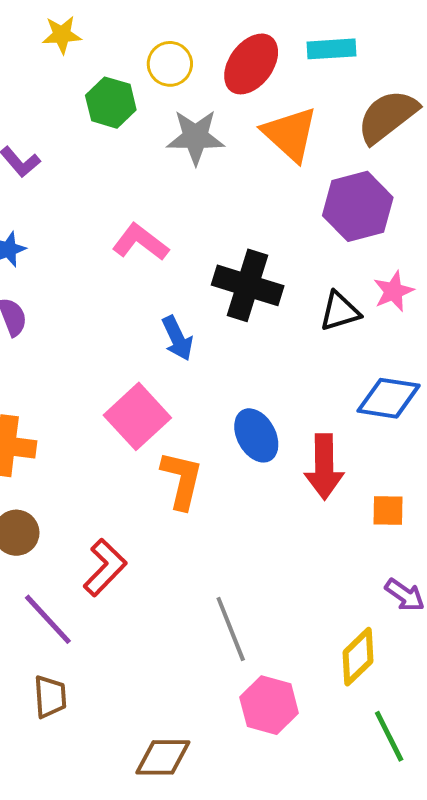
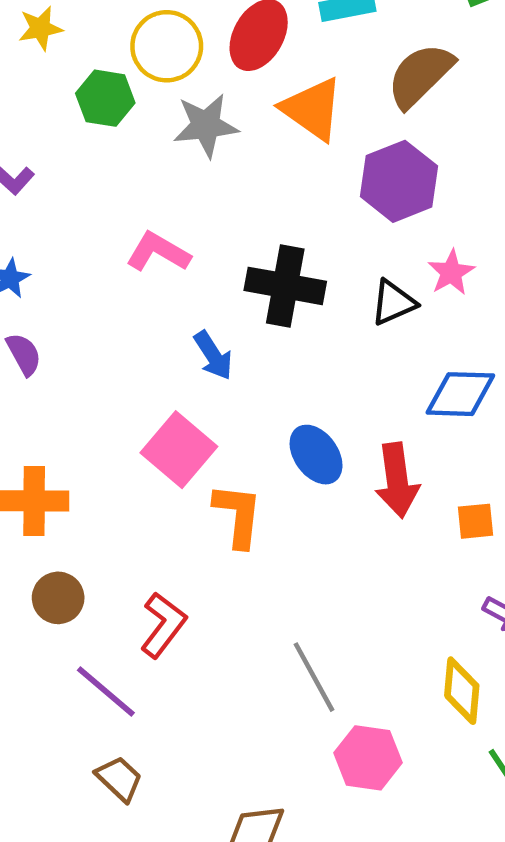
yellow circle: (170, 64) -> (167, 46), size x1.4
yellow diamond: (358, 657) -> (462, 691), turned -34
brown trapezoid: (50, 697) -> (119, 779), turned -36

